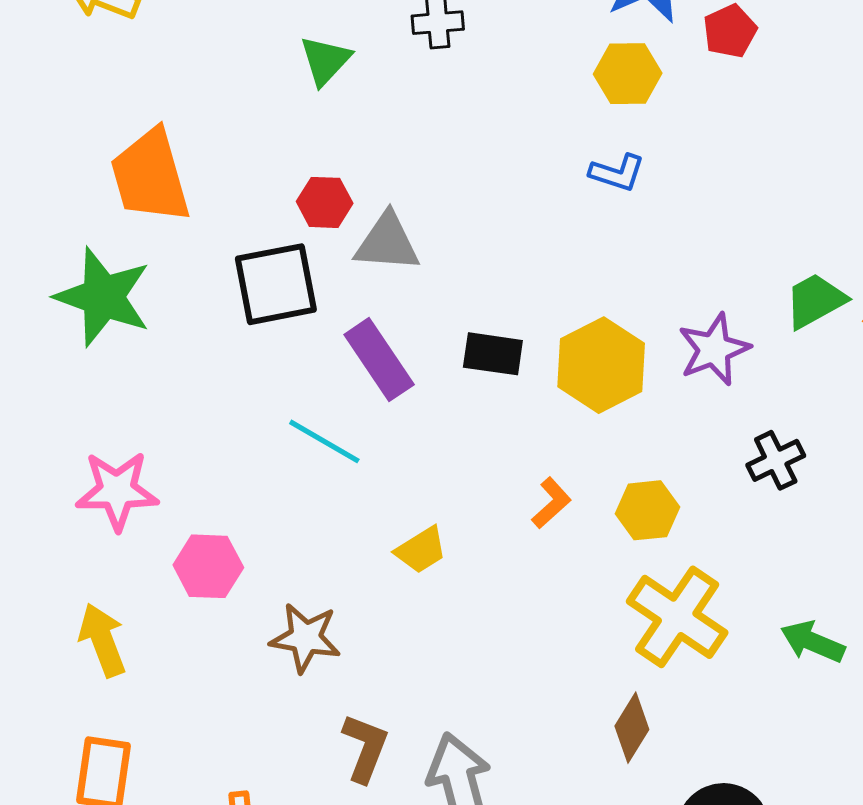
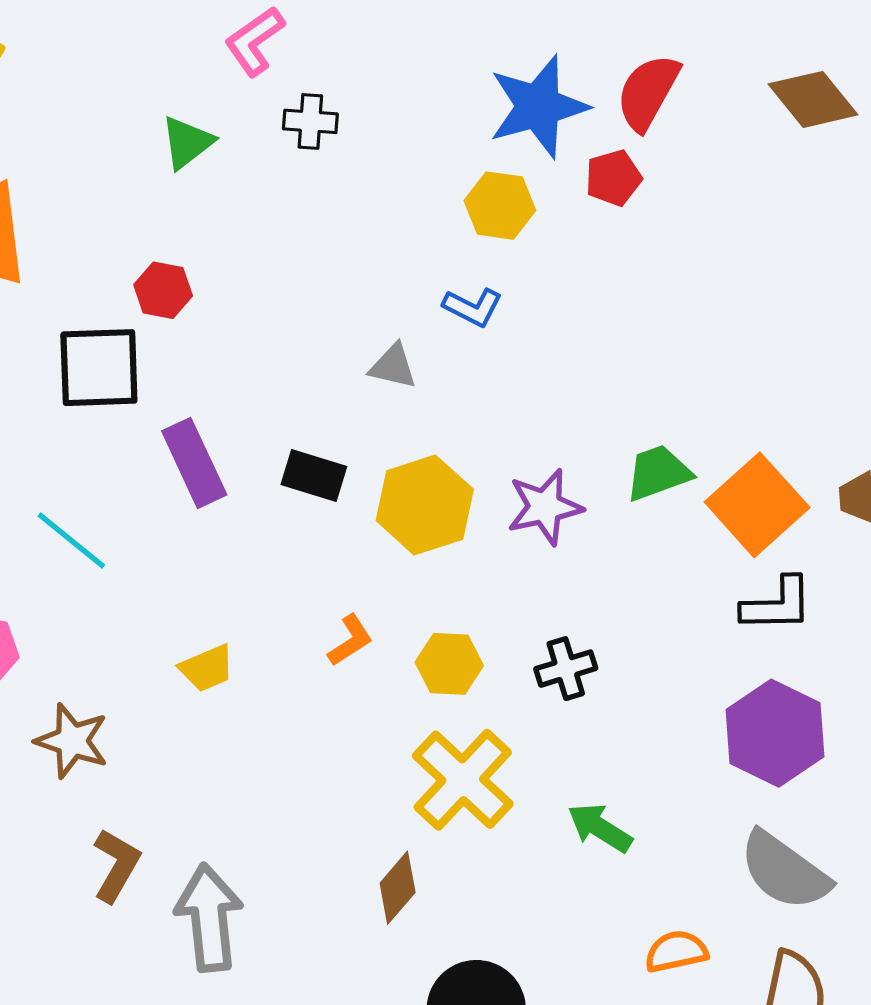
gray triangle: (387, 242) -> (393, 366), moved, size x0.7
cyan line: (324, 441) -> (71, 541), moved
black cross: (776, 460) -> (566, 669), moved

